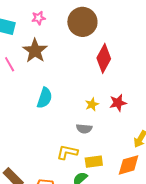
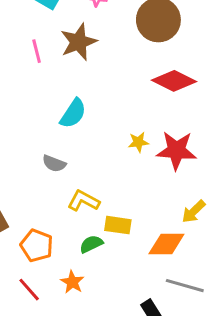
red diamond: (104, 58) -> (174, 81), turned 72
red star: (118, 103) -> (176, 150), size x1.5
gray semicircle: (84, 129) -> (54, 164), moved

